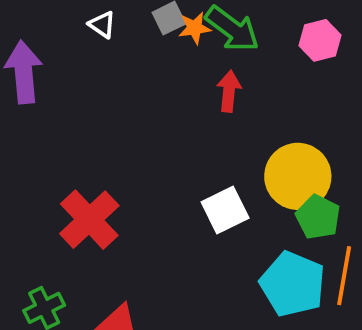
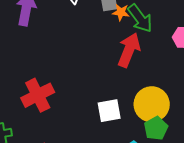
red arrow: (229, 91) -> (129, 50), size x1.6

